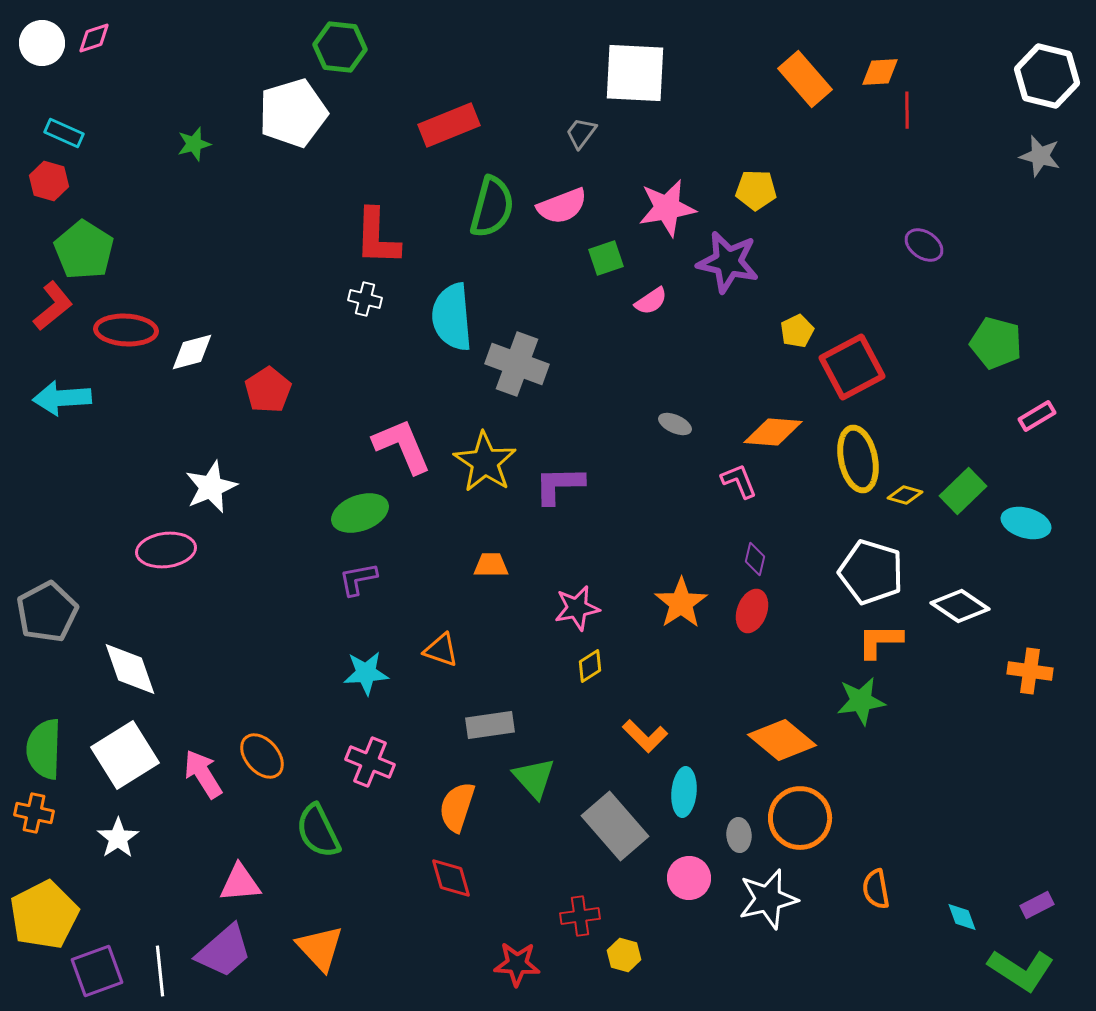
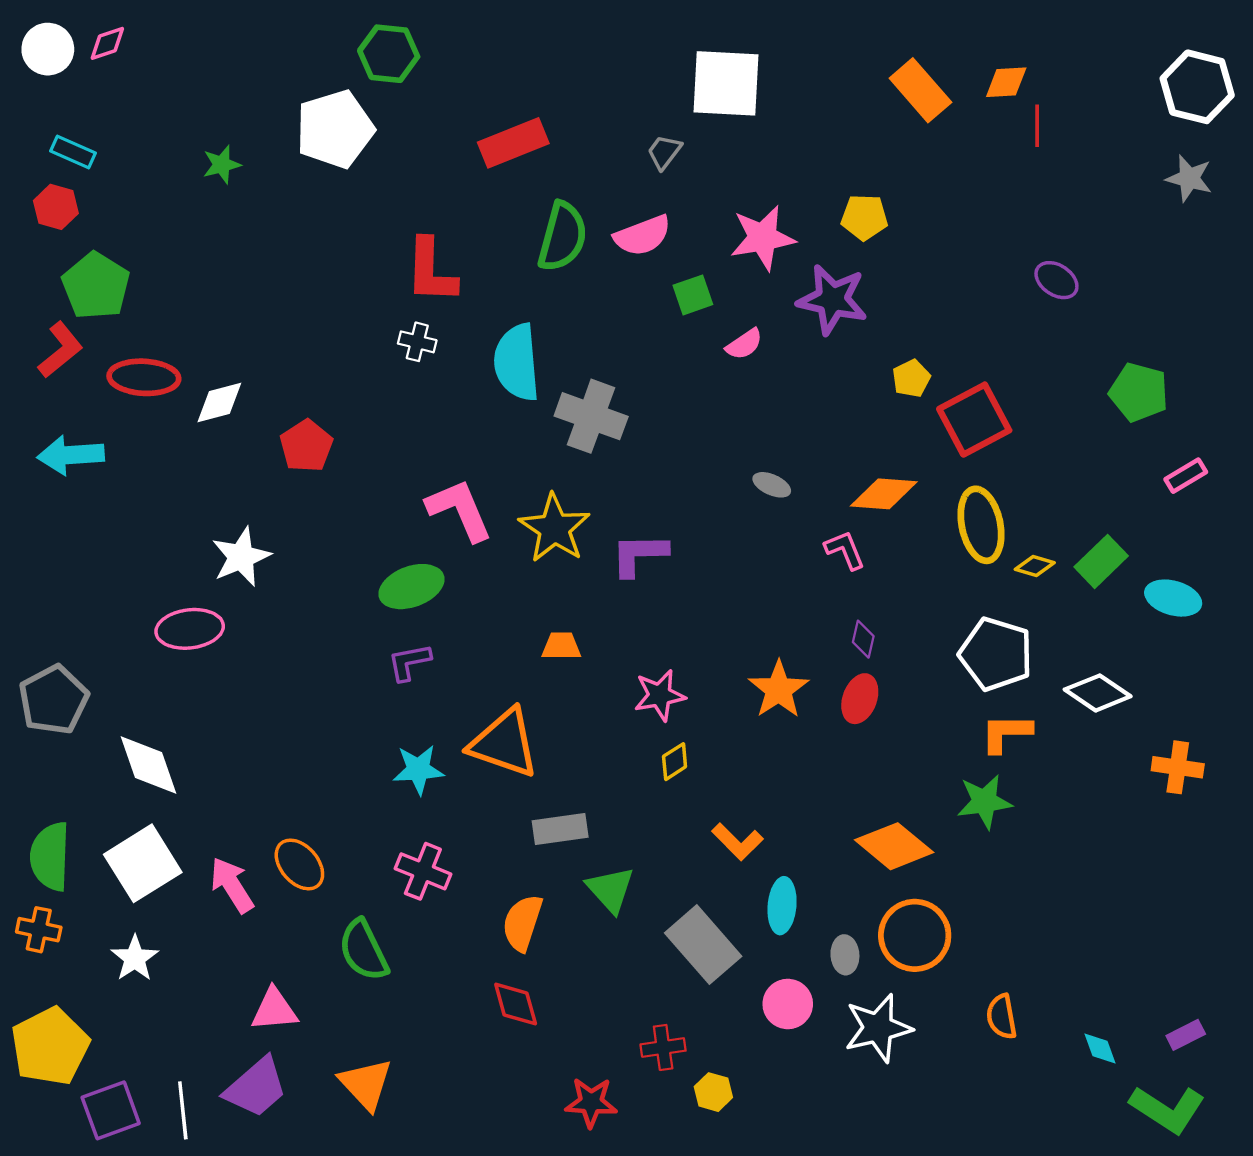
orange triangle: (441, 650) -> (504, 743), size x1.8

